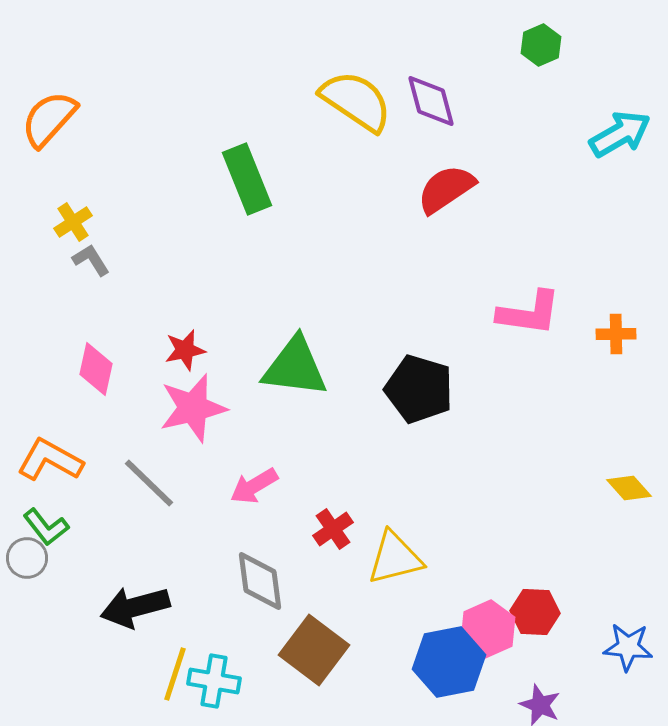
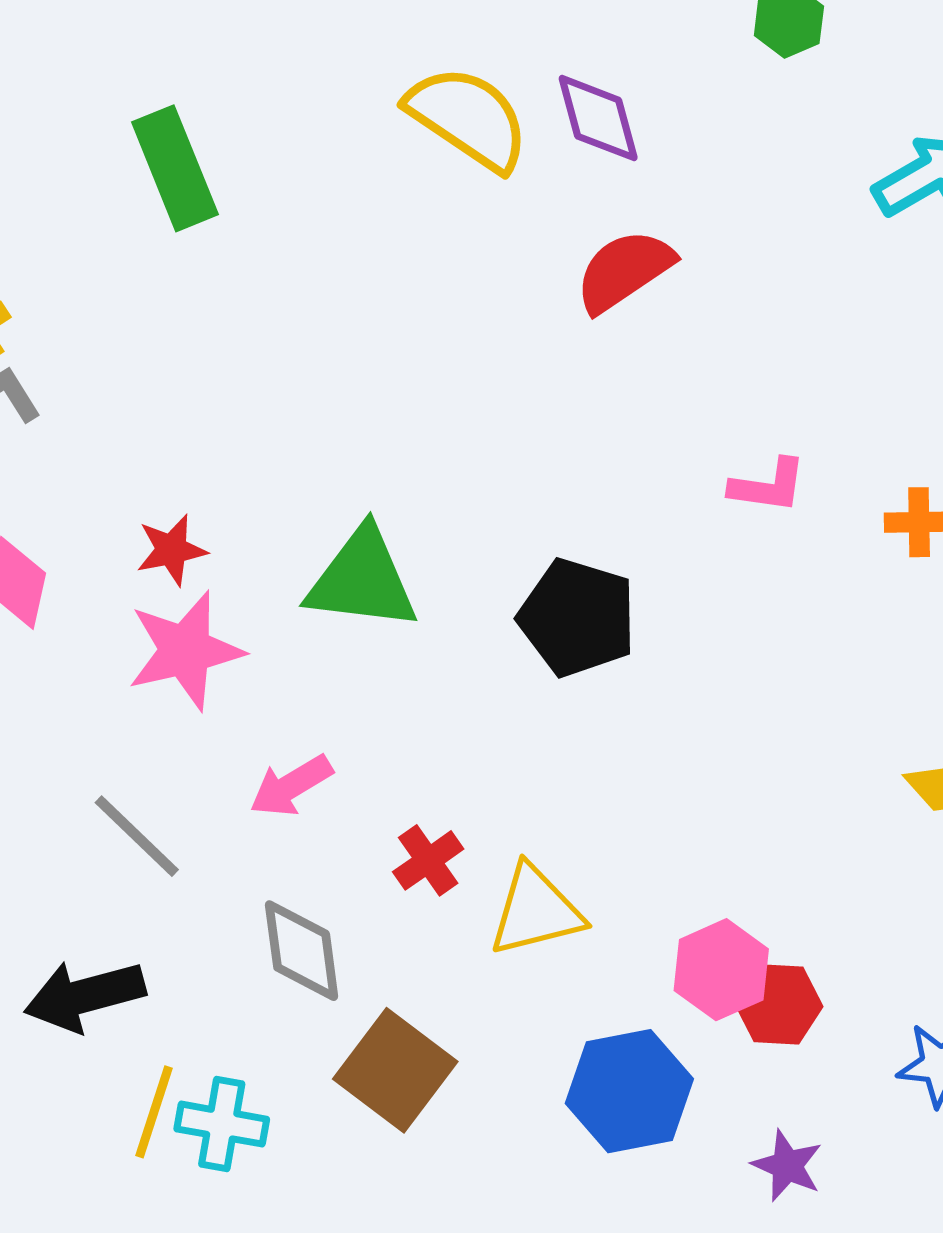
green rectangle: (247, 179) -> (175, 168), moved
pink L-shape: (529, 313) -> (768, 486), size x0.7
gray line: (149, 483) -> (137, 836), moved
pink hexagon: (488, 629) -> (721, 970), moved

